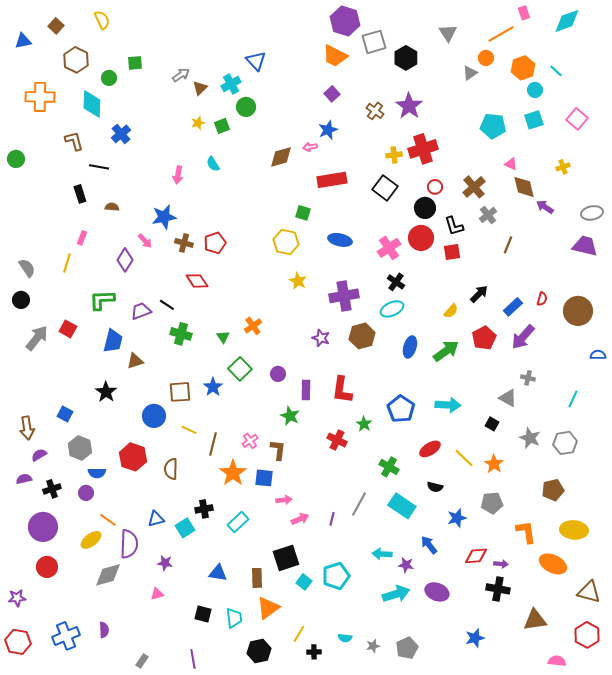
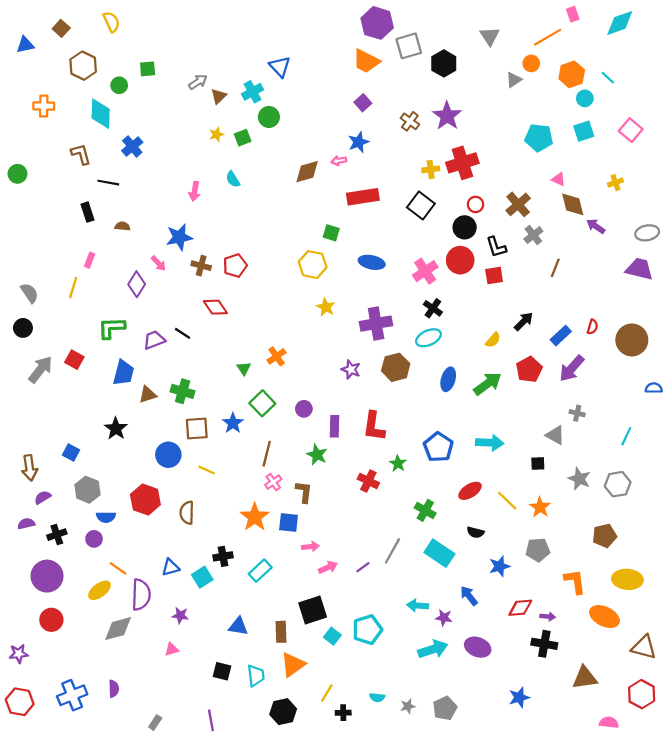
orange cross: (40, 97) -> (44, 106), size x0.7
green cross: (181, 334) -> (183, 391), moved
black square: (492, 424) -> (538, 463), turned -32
brown line: (213, 444) -> (267, 454), moved
purple line: (332, 519) -> (363, 567), turned 40

